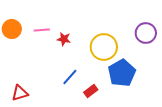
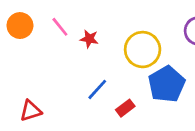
pink line: (42, 30) -> (60, 27), turned 56

